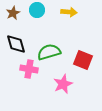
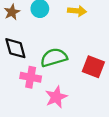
pink star: (63, 84) -> (56, 97), moved

